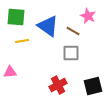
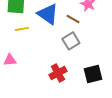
gray square: (71, 53) -> (71, 41), turned -30

